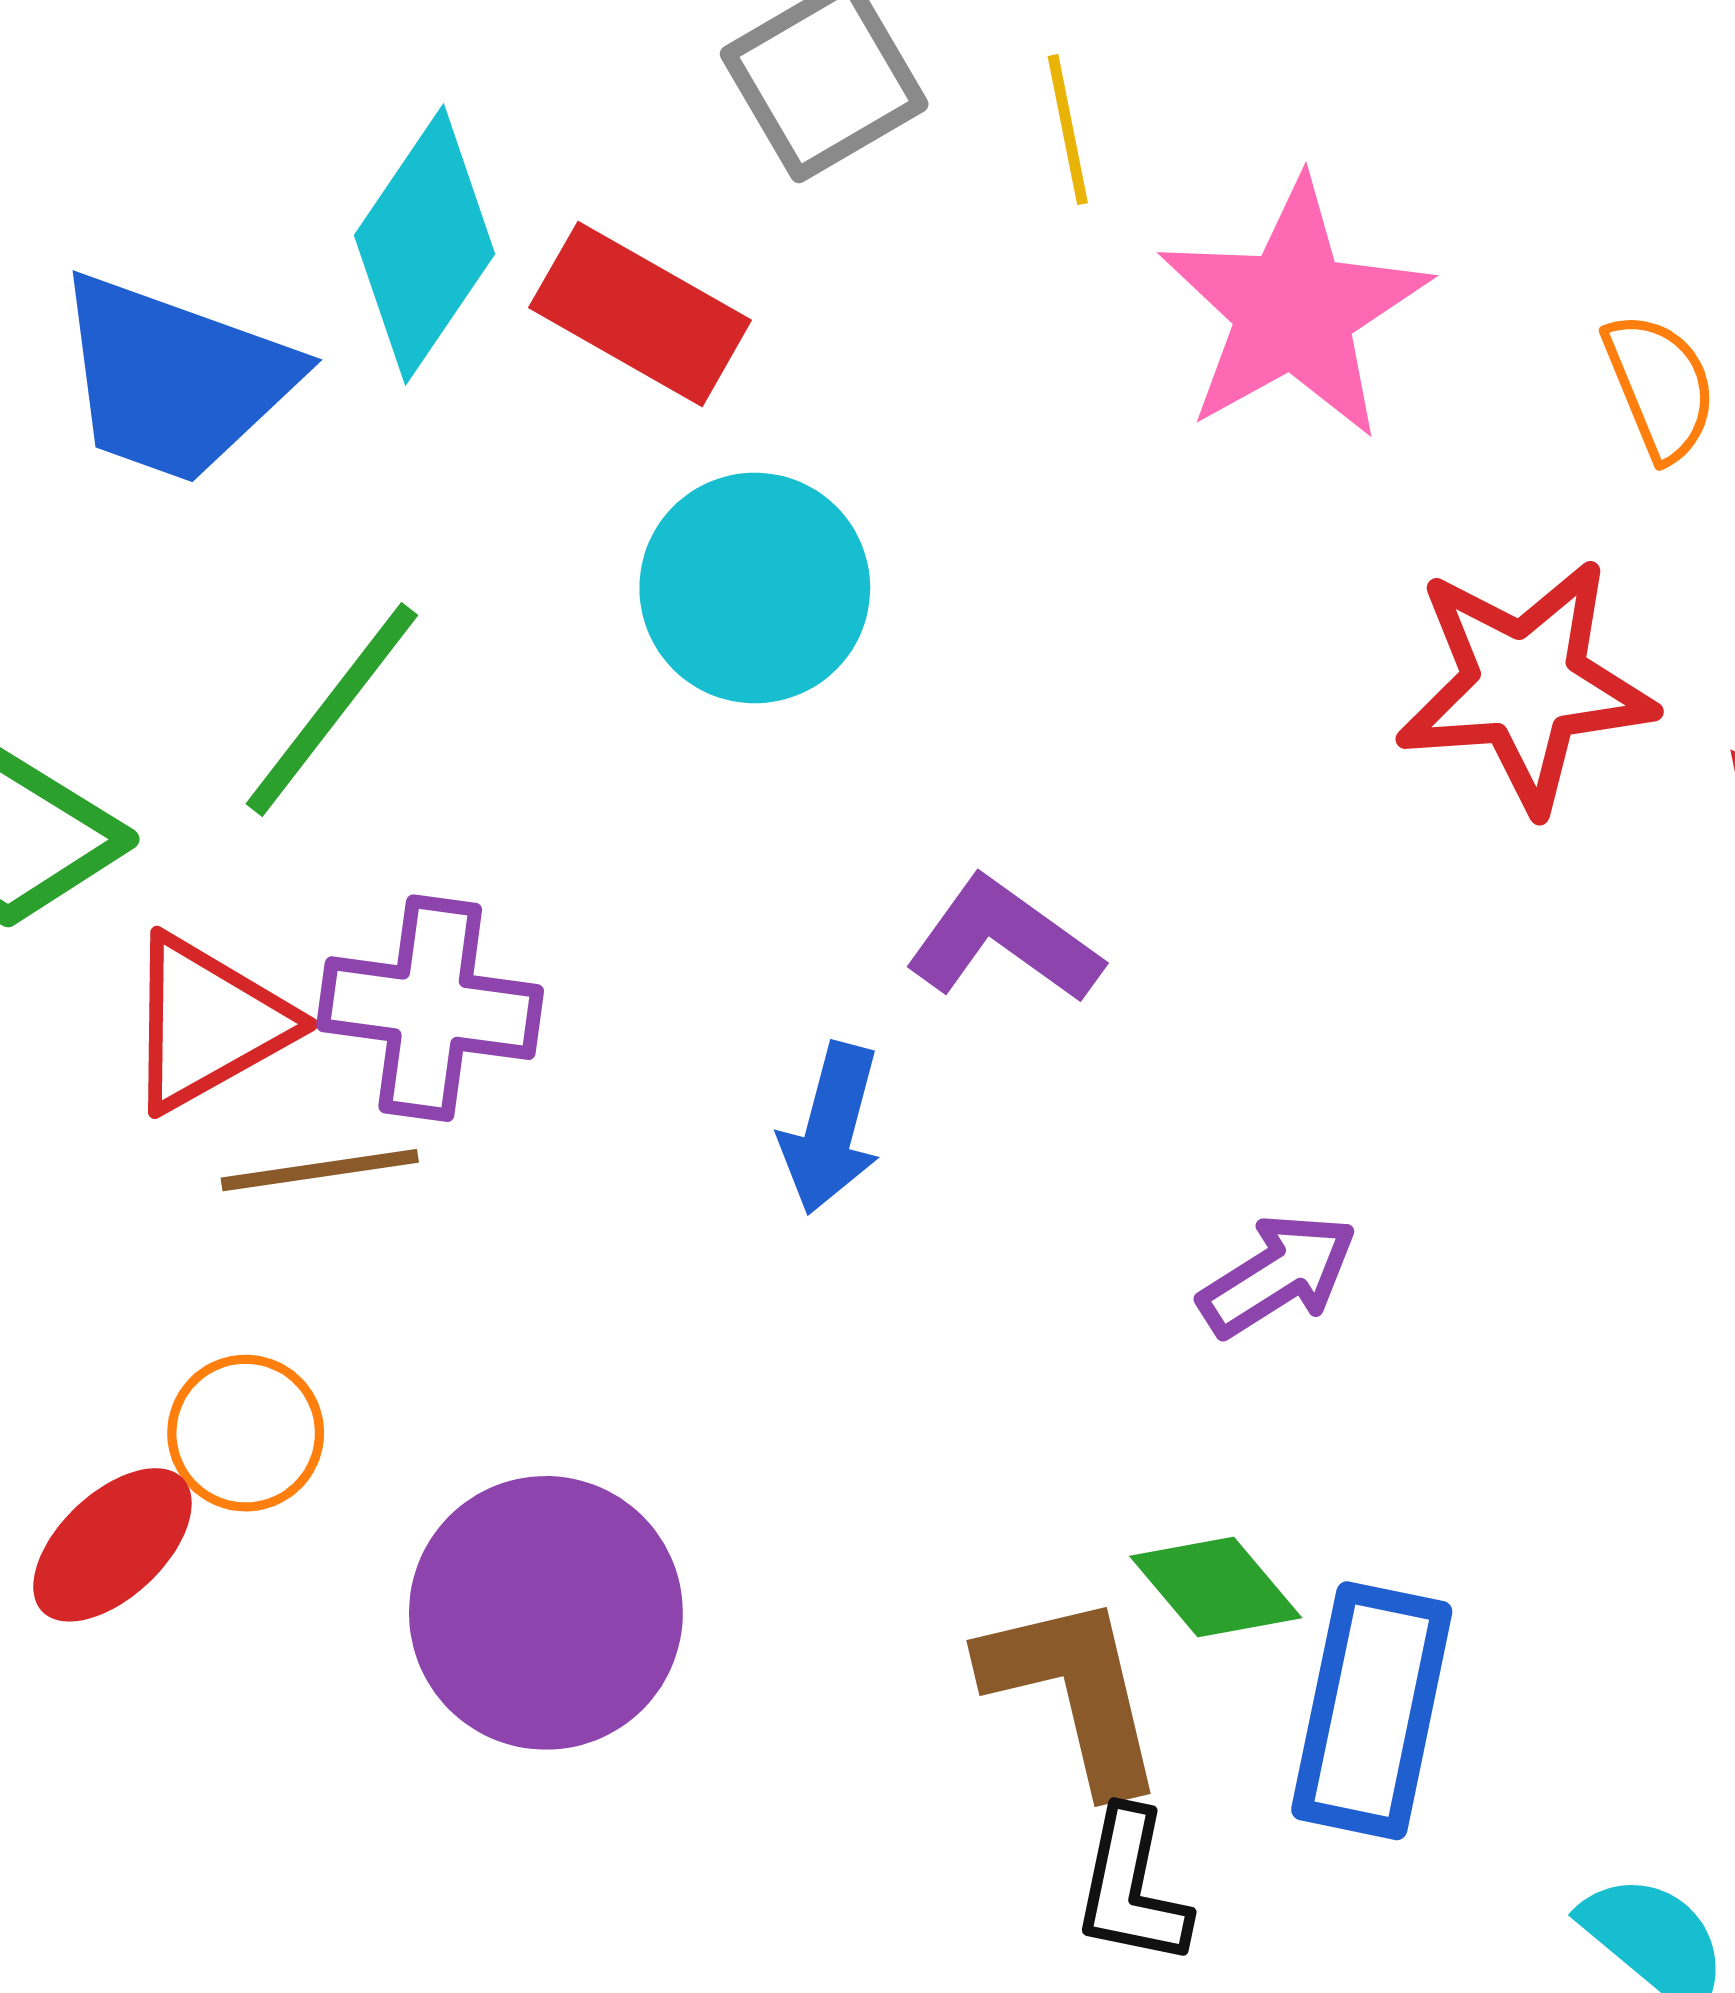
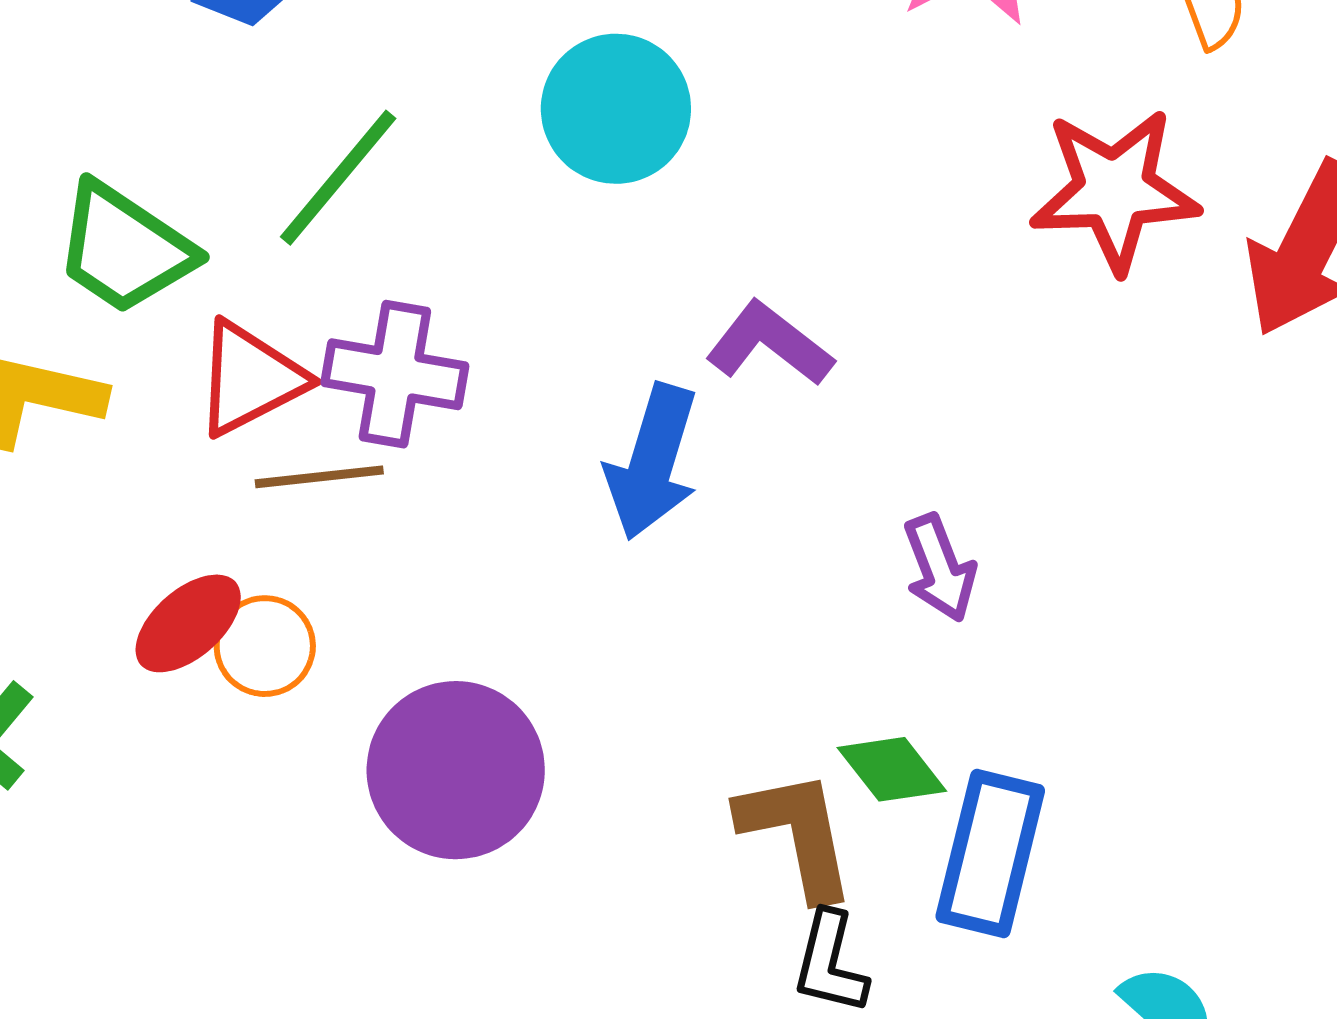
blue arrow: (831, 1128) -> (652, 462), size x1.4
purple arrow: (1278, 1275) -> (940, 568), turned 99
red ellipse: (112, 1545) -> (188, 623), moved

